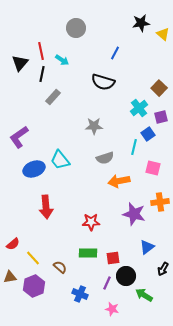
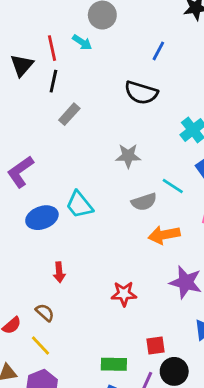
cyan arrow: (62, 60) -> (82, 42), moved
cyan line: (134, 147) -> (173, 186), moved, turned -70
red arrow: (46, 207) -> (59, 272), size x0.6
green rectangle: (88, 253) -> (114, 364), moved
brown semicircle: (60, 267) -> (45, 312), moved

